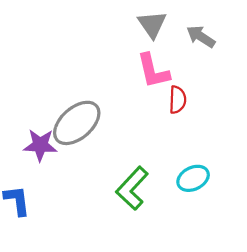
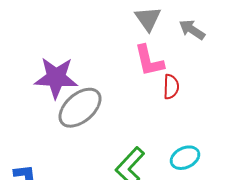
purple star: (40, 145) -> (56, 78), moved, size x1.4

